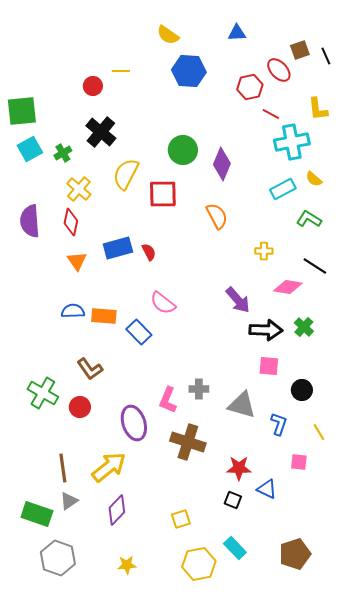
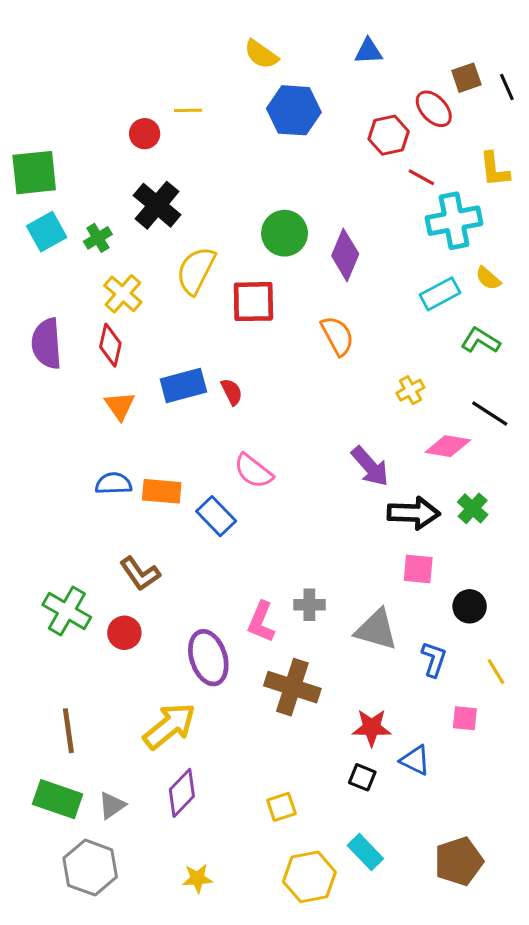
yellow cross: (264, 251) -> (410, 390), turned -30
brown line: (63, 468) -> (68, 731), moved
gray triangle: (69, 501) -> (112, 805), moved

